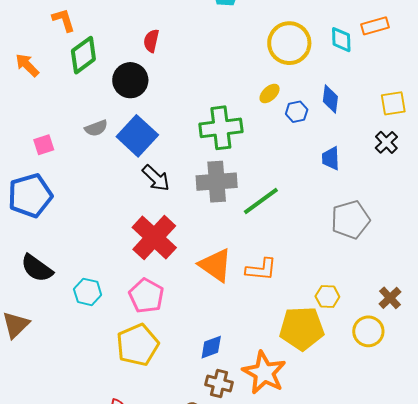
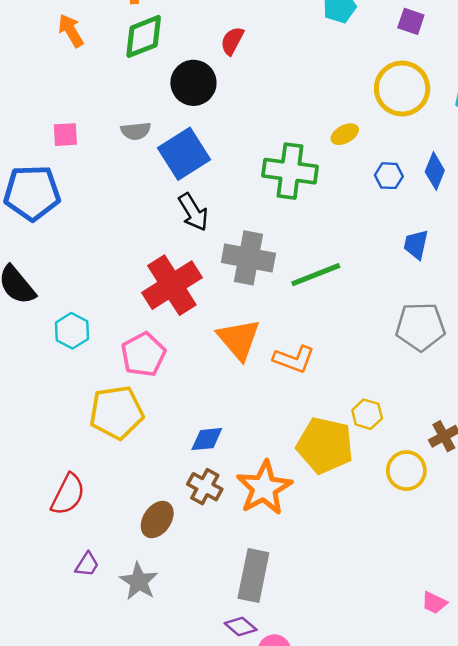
yellow ellipse: (270, 93) -> (345, 134), moved
gray cross: (217, 182) -> (248, 258), moved

